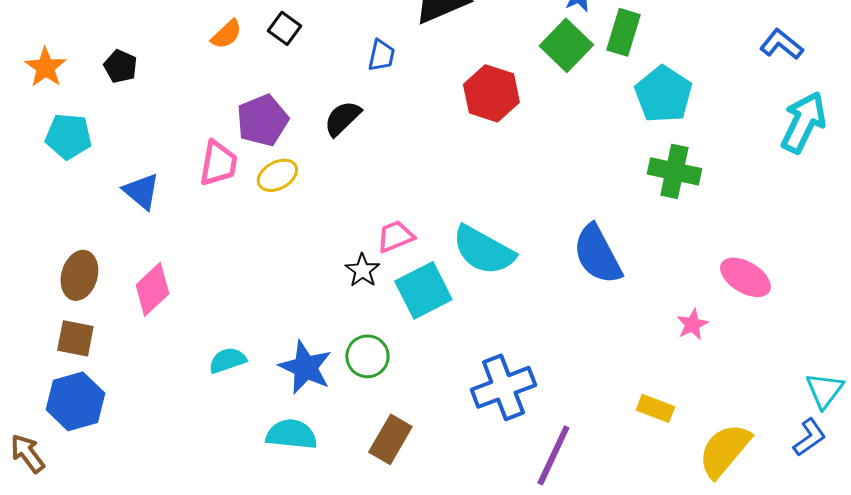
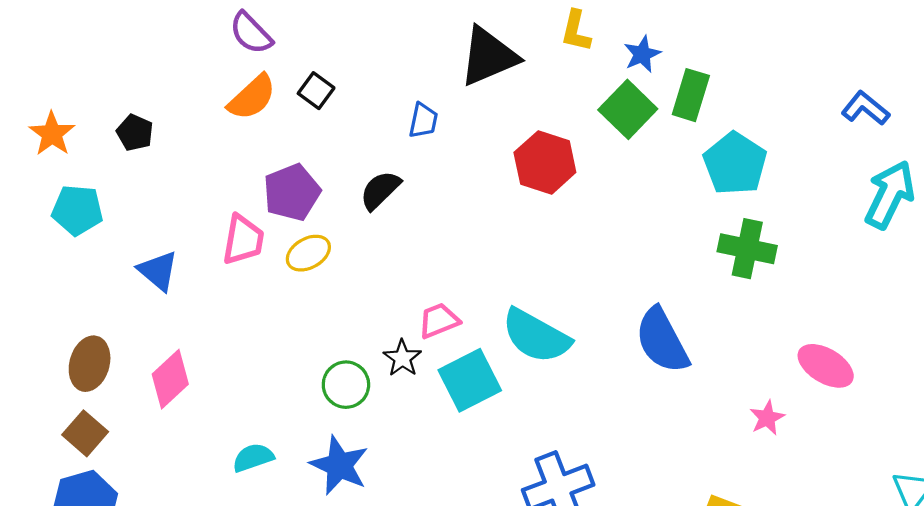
orange semicircle: (226, 34) -> (252, 97), size x1.4
brown square: (75, 338) -> (85, 433), turned 30
green circle: (367, 356) -> (346, 385), moved

